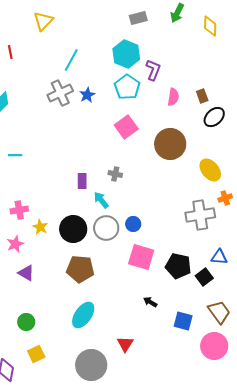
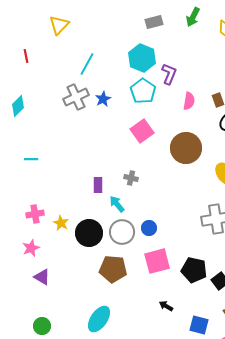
yellow star: (40, 227) -> (61, 223), moved
pink square: (141, 257) -> (157, 261), turned -32
brown pentagon: (80, 269) -> (113, 269), moved

